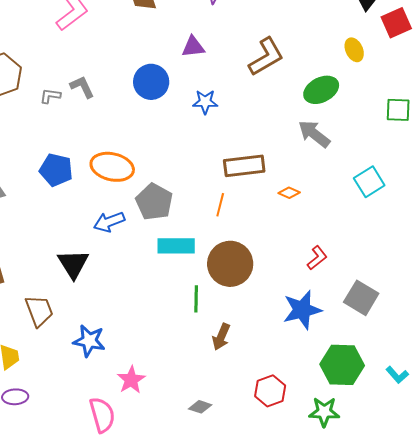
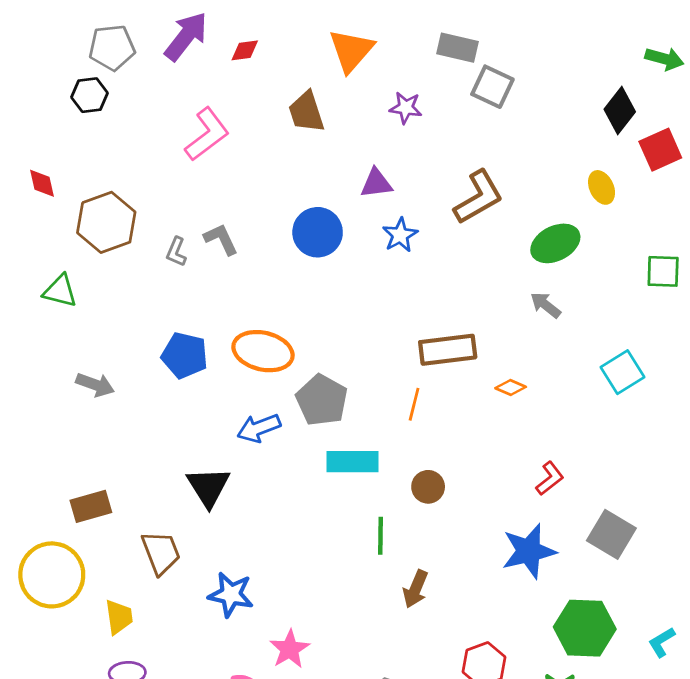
gray L-shape: (50, 96) -> (176, 252), turned -75
blue star: (205, 102) -> (400, 235), moved, turned -30
gray arrow: (314, 134) -> (546, 305), size x0.7
brown circle: (230, 264) -> (428, 487), size x0.5
cyan L-shape: (397, 375) -> (662, 642), turned 100

